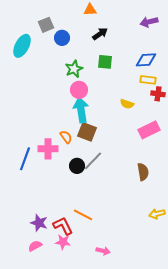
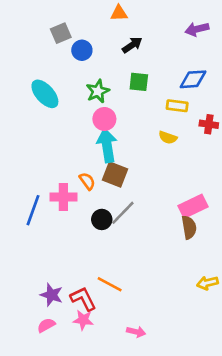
cyan ellipse: (22, 46) -> (45, 94), moved, turned -70
yellow rectangle: (148, 80) -> (177, 106), moved
pink rectangle: (149, 130) -> (193, 206), moved

